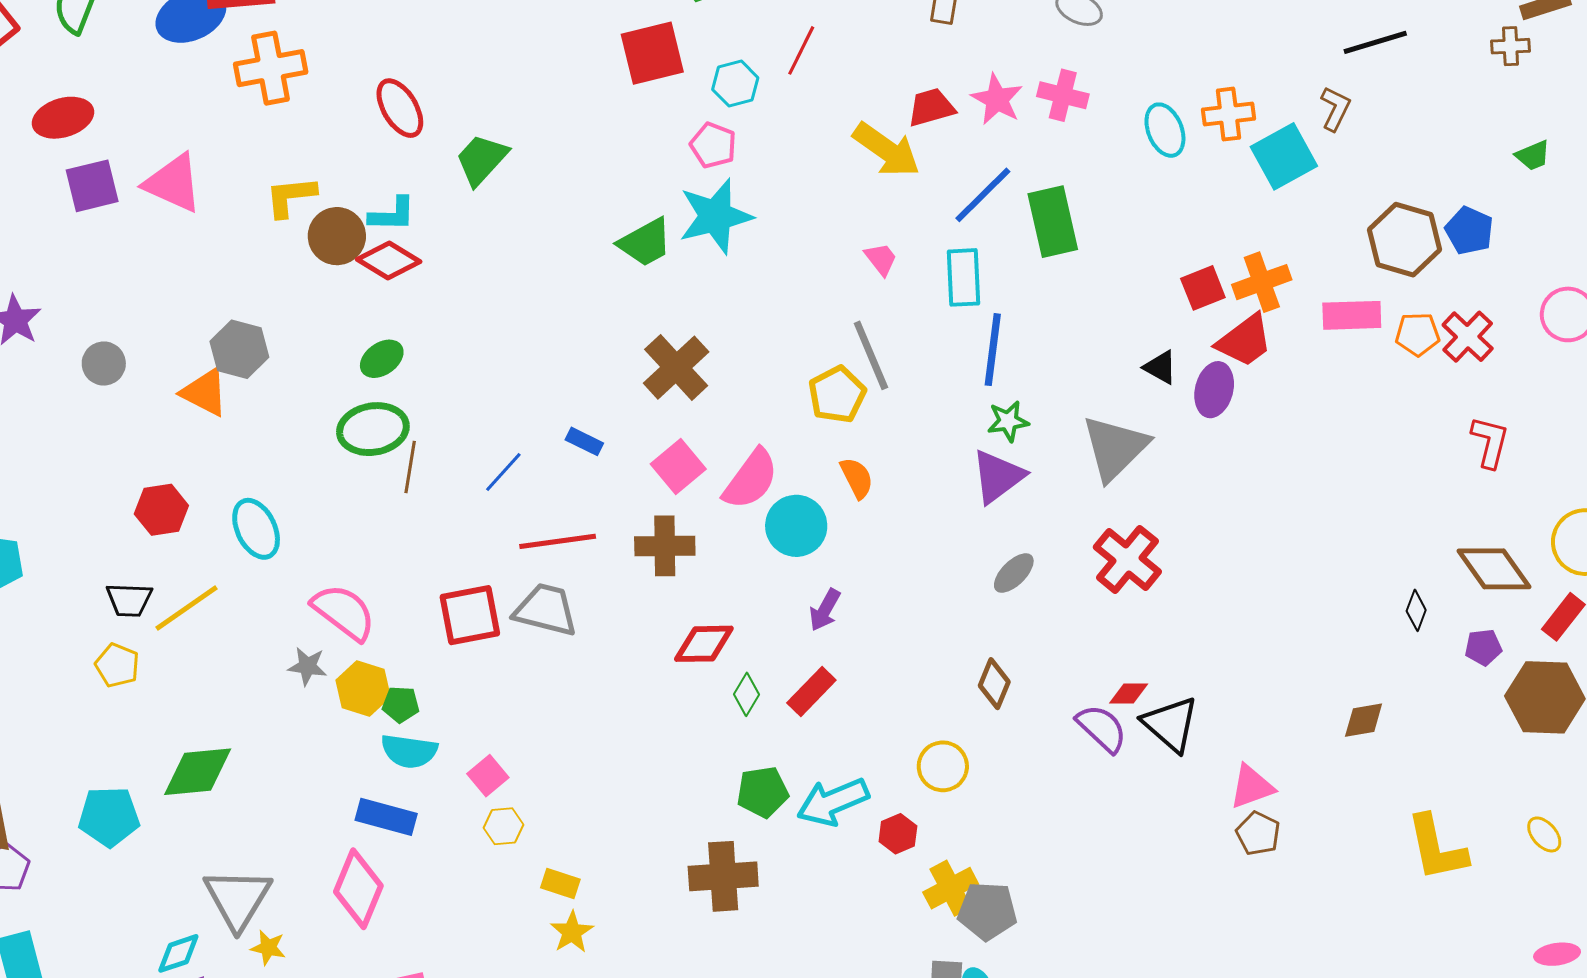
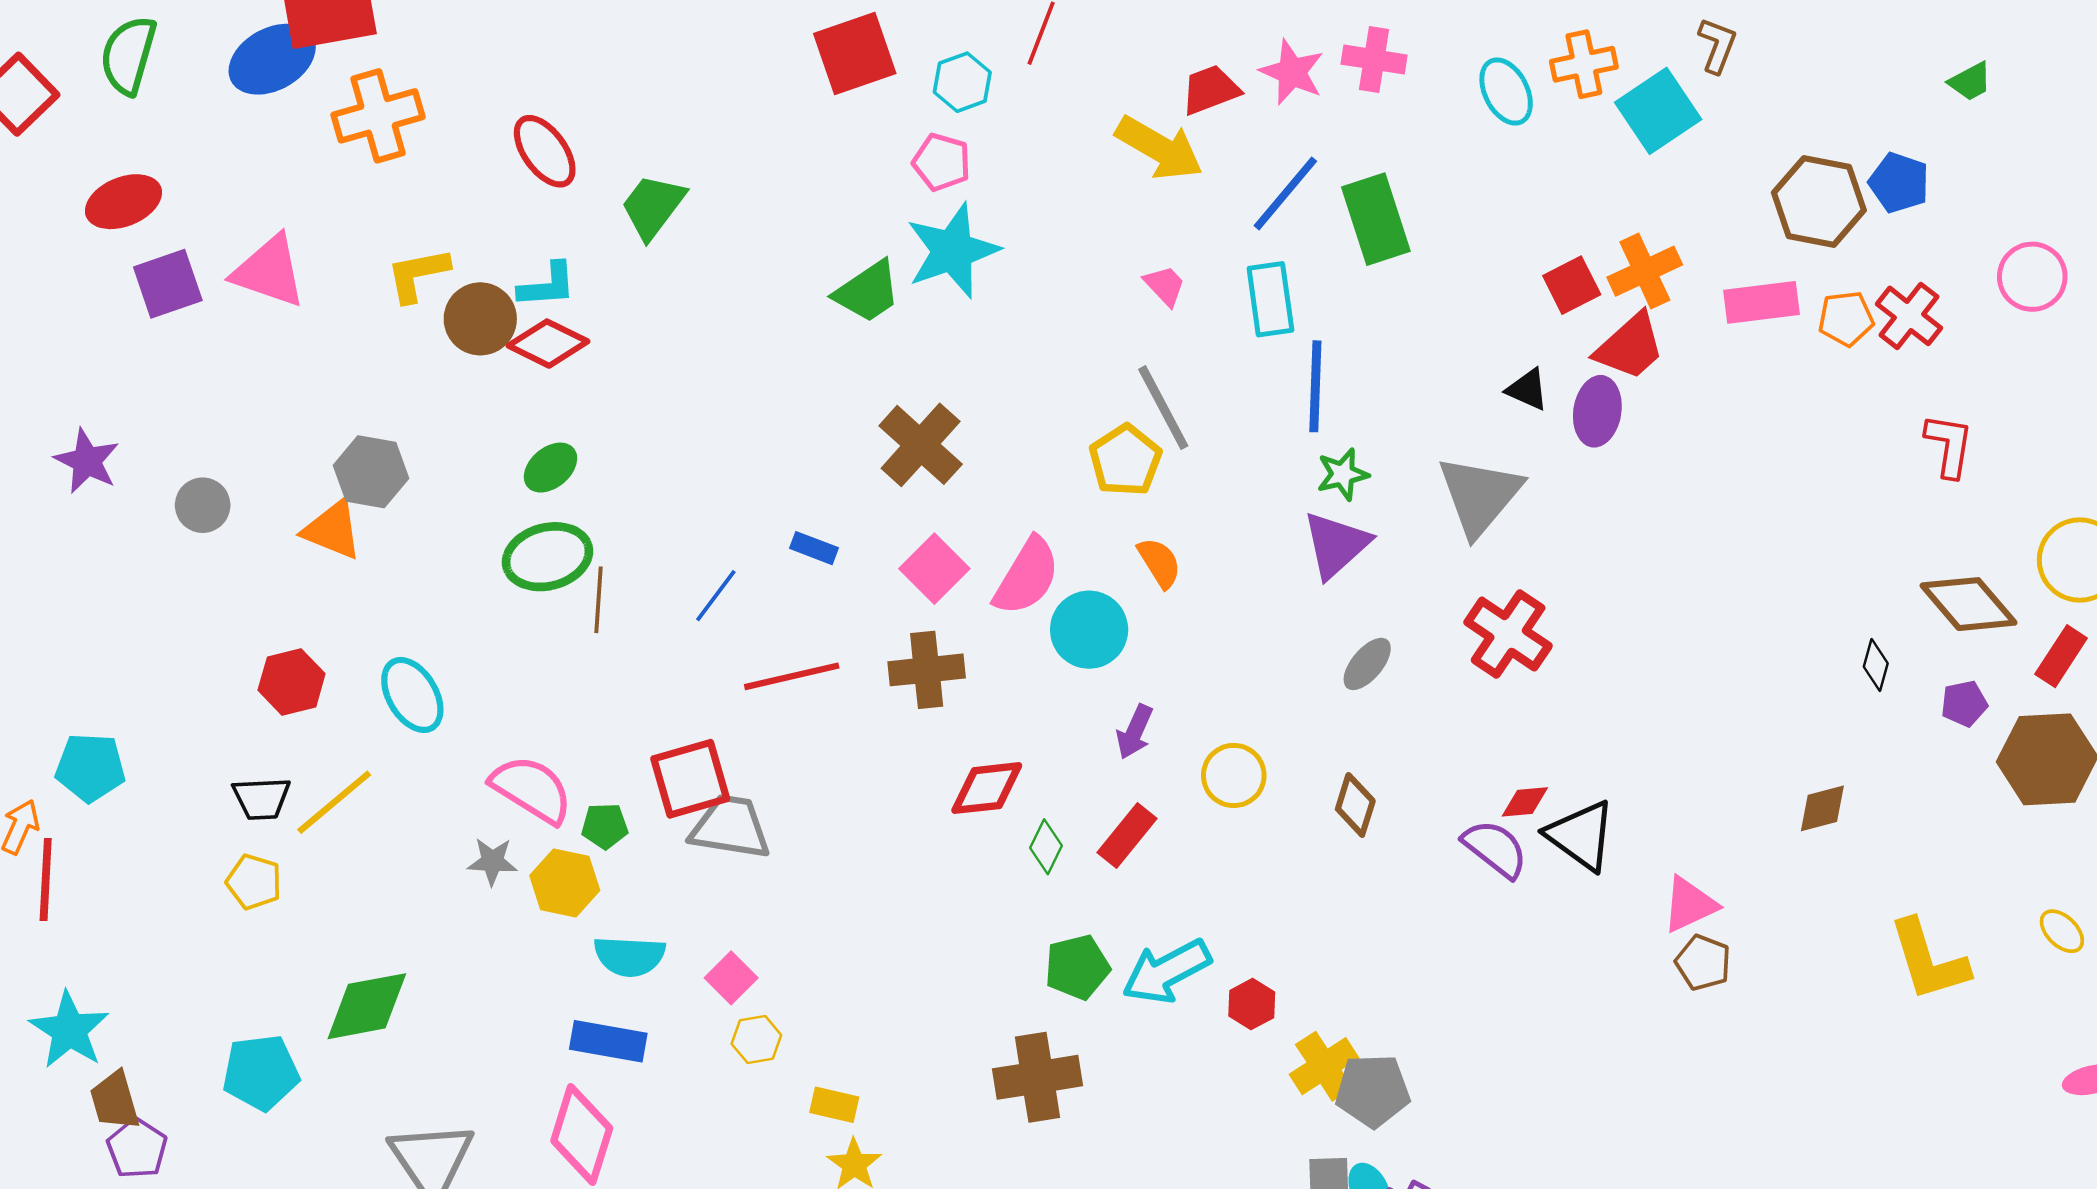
gray trapezoid: (546, 610) -> (730, 827), moved
green pentagon: (401, 704) -> (605, 826), moved
yellow circle: (943, 766) -> (1234, 775), moved

